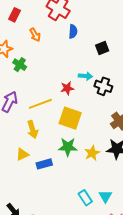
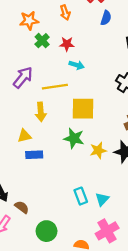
cyan arrow: (85, 76) -> (77, 65), moved
red star: (67, 88) -> (67, 44), moved
yellow square: (70, 118) -> (83, 109), turned -30
blue rectangle: (44, 164) -> (34, 155), moved

